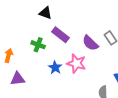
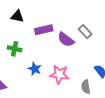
purple rectangle: (61, 35) -> (44, 30), moved, turned -42
pink star: (76, 63) -> (59, 74), moved

